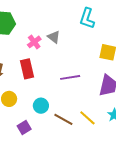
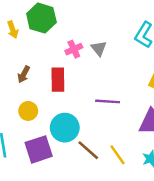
cyan circle: (41, 106) -> (65, 128), size x1.5
purple square: (24, 128) -> (39, 149), size x1.6

